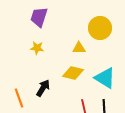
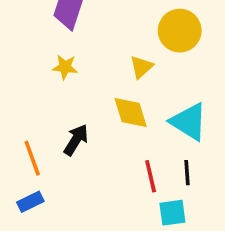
yellow triangle: (79, 48) -> (141, 67), turned -40
yellow diamond: (73, 73) -> (131, 113), turned 60

